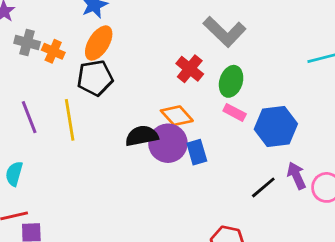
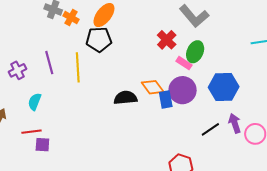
pink rectangle: (235, 112) -> (184, 63), moved
orange diamond: (177, 116) -> (153, 87), moved
black semicircle: (142, 136) -> (125, 98), moved
purple circle: (168, 143) -> (183, 90), moved

